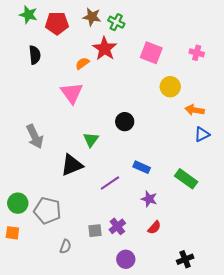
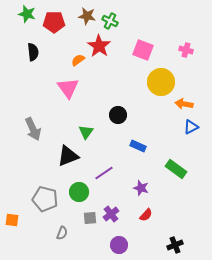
yellow circle: (170, 87) -> (161, 82), size x1.4
blue rectangle: (142, 167) -> (138, 146), moved
green circle: (18, 203) -> (79, 192), moved

